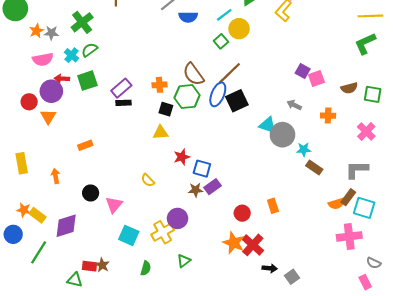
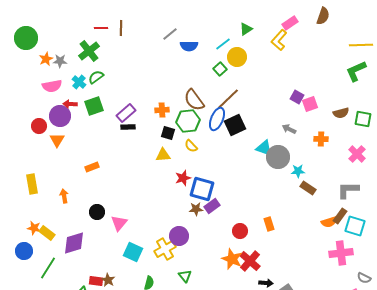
blue square: (202, 169) -> (202, 189), size x1.4
yellow semicircle: (148, 180) -> (191, 146), moved
green triangle: (184, 261) -> (185, 276), turned -32

